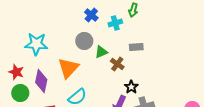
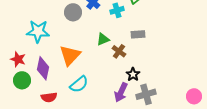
gray circle: (84, 41) -> (73, 12), moved

